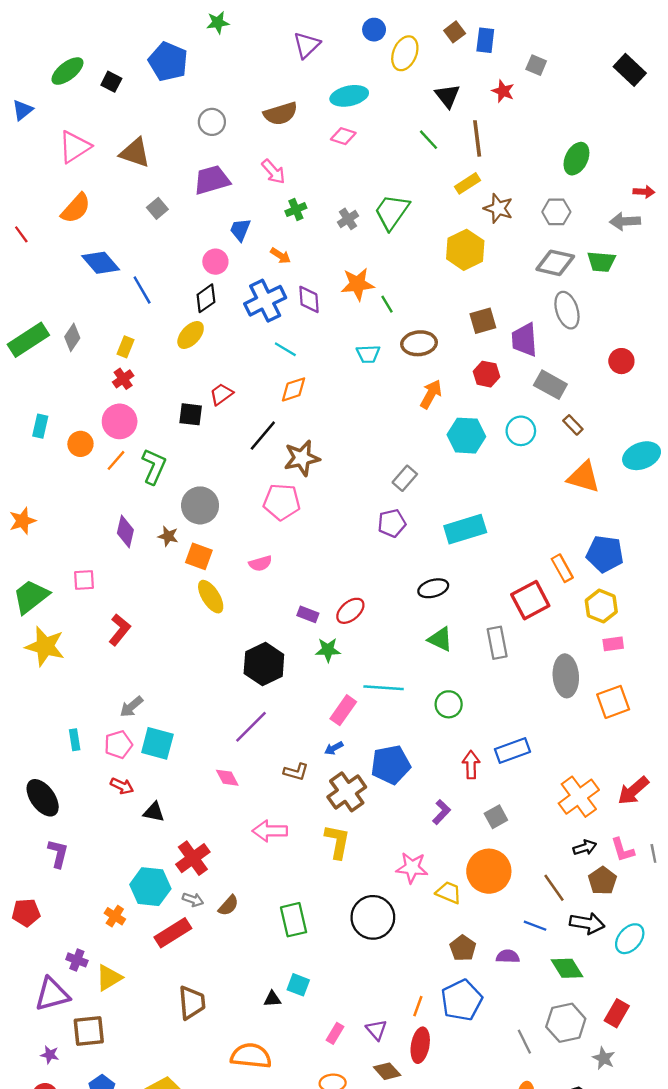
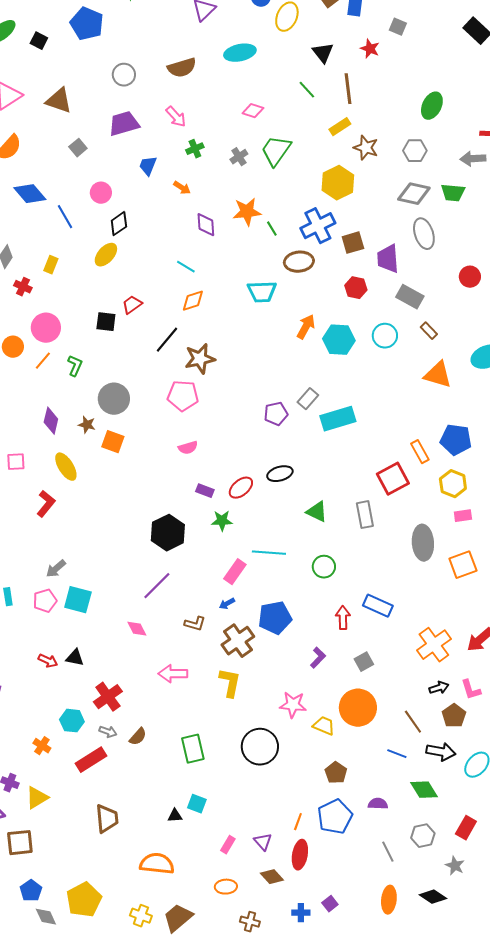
pink diamond: (343, 136) -> (253, 111), moved
pink circle: (215, 262) -> (101, 193), moved
blue cross: (265, 301) -> (318, 226), moved
cyan trapezoid: (368, 354) -> (262, 292), moved, size x1.4
red cross: (123, 379) -> (23, 287), moved, turned -30
orange arrow: (431, 394) -> (306, 327), moved
green L-shape: (154, 466) -> (75, 366), size x0.7
gray rectangle: (405, 478) -> (308, 399), moved
pink semicircle: (260, 563) -> (188, 448), moved
black ellipse: (433, 588) -> (280, 474), moved
yellow ellipse: (211, 597) -> (66, 467), moved
blue rectangle: (513, 750) -> (378, 606), turned 44
red arrow: (122, 786) -> (48, 661), moved
cyan hexagon: (150, 887) -> (72, 721), size x0.7
purple semicircle: (508, 956) -> (378, 804), moved
gray hexagon: (566, 1023) -> (423, 836), size x0.7

